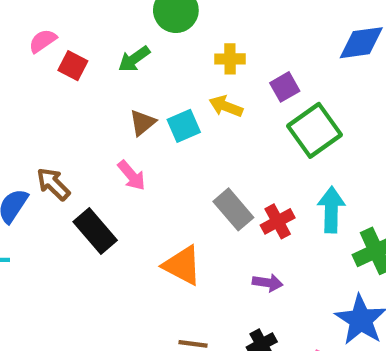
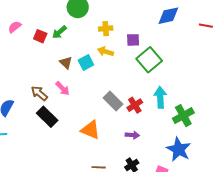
red square: (73, 66) -> (40, 36), moved
purple square: (285, 87) -> (133, 40), turned 32
brown triangle: (143, 123) -> (66, 63), turned -32
brown arrow: (53, 184) -> (39, 93), moved

